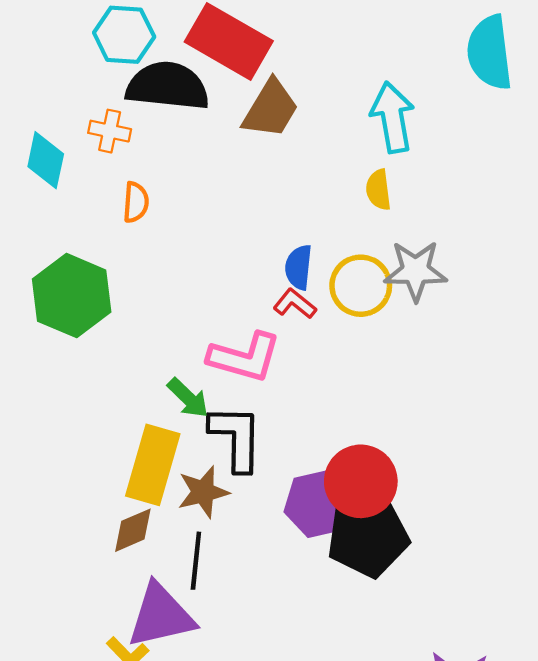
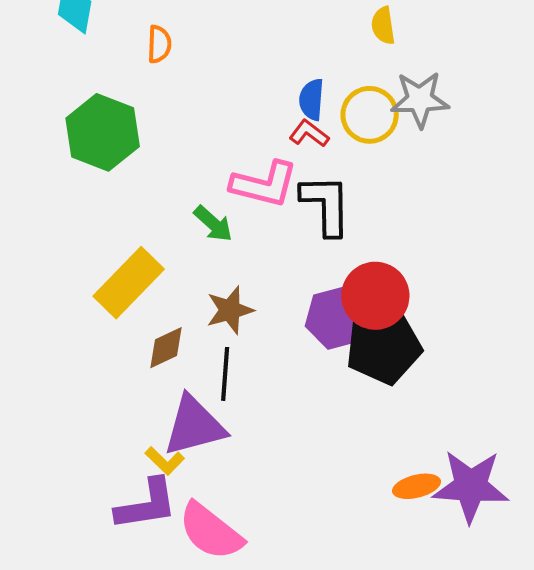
black L-shape: (236, 438) -> (326, 205), moved
yellow rectangle: (153, 465) -> (129, 283), moved, turned 30

